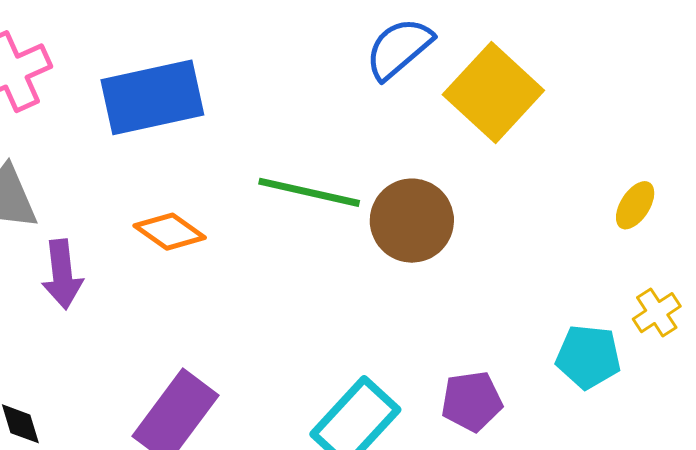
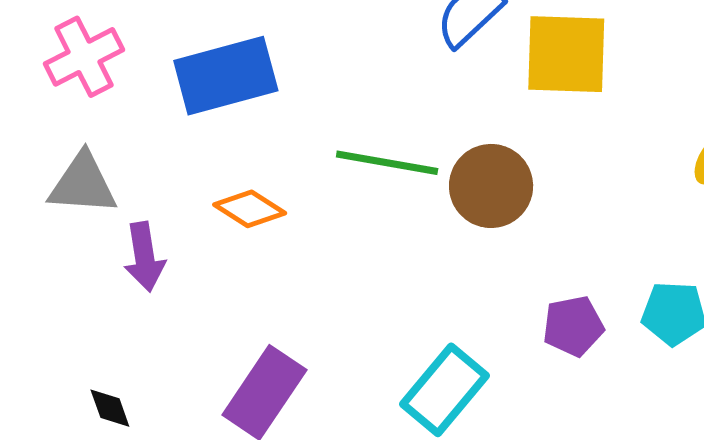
yellow square: (493, 93) -> (566, 54), turned -38
purple pentagon: (472, 401) -> (573, 326), moved

